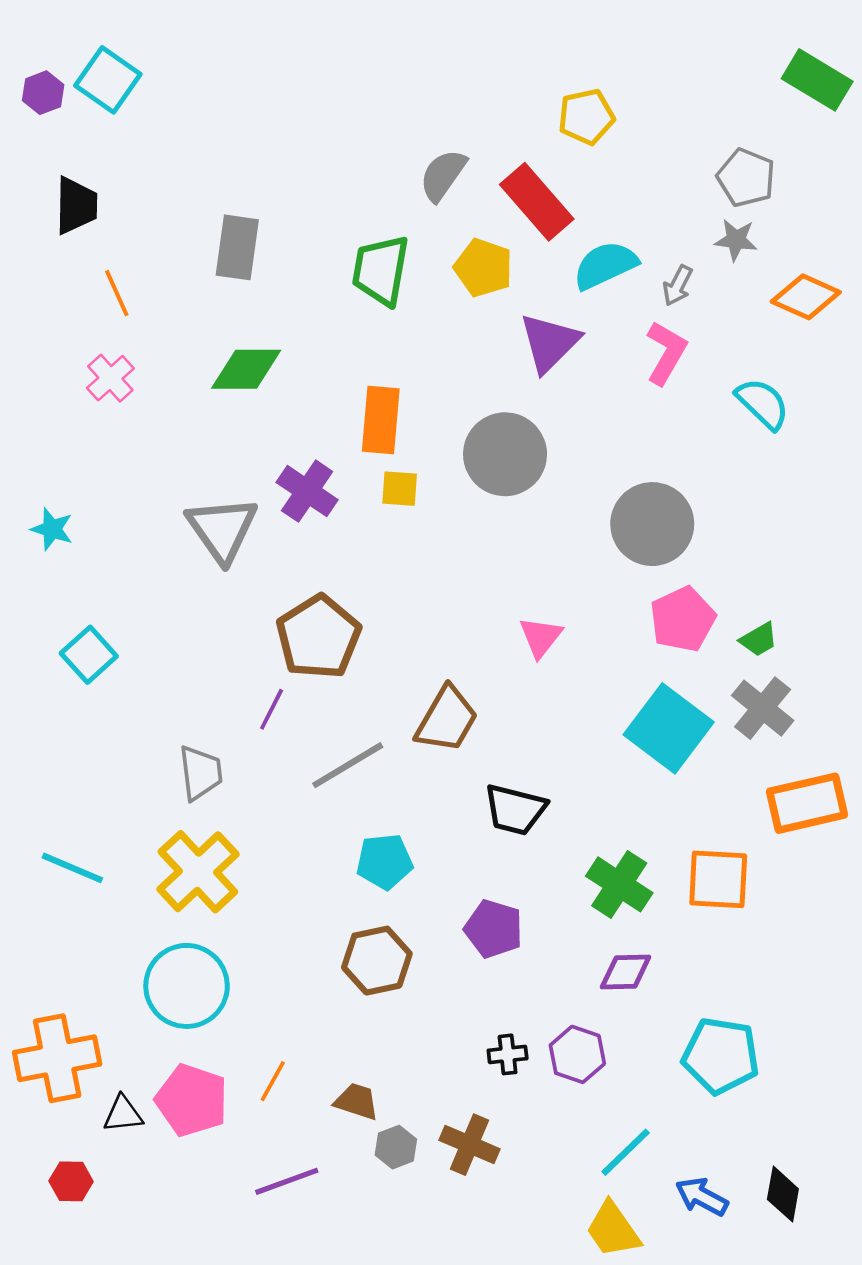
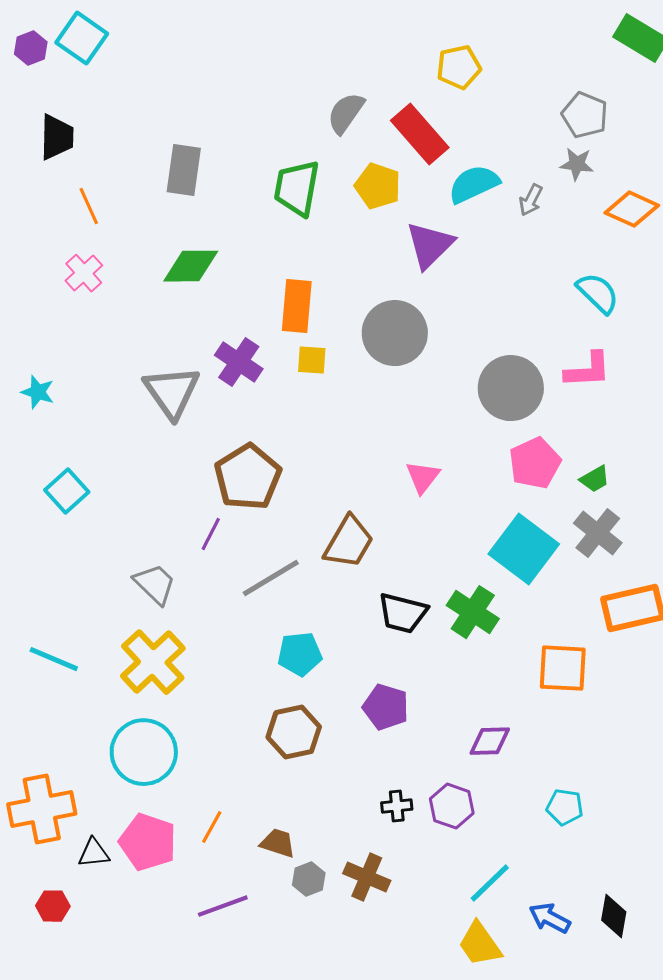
pink L-shape: (666, 353) -> (588, 370), moved, turned 57
gray trapezoid: (200, 773) -> (155, 584), turned -39
green cross: (619, 884) -> (473, 612), moved
cyan pentagon: (721, 1056) -> (565, 807), size x0.6

